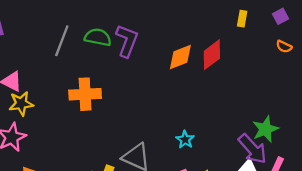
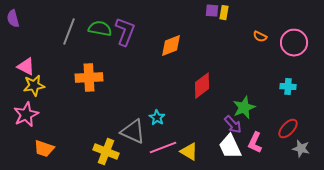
purple square: (280, 16) -> (212, 11), moved, turned 32
red diamond: (212, 55) -> (202, 86), moved
cyan star: (185, 140) -> (157, 118), moved
purple arrow: (253, 149) -> (233, 125), size x0.7

